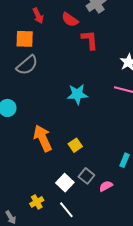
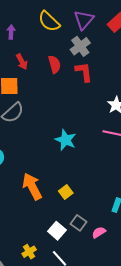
red semicircle: (70, 20) -> (54, 64), turned -138
red L-shape: (90, 40) -> (84, 72), moved
cyan star: (77, 94) -> (66, 140), turned 30

